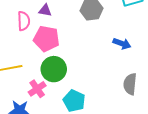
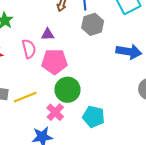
blue arrow: (122, 44) -> (129, 52), size x1.4

